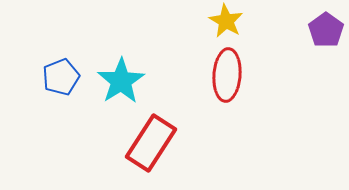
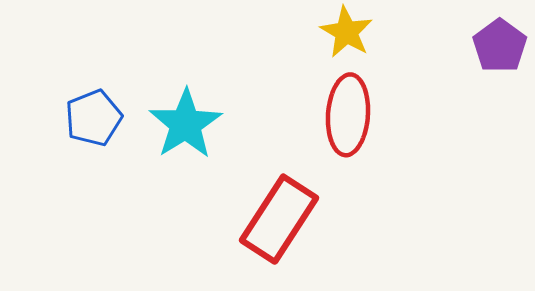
red rectangle: (151, 143) -> (279, 219), moved

